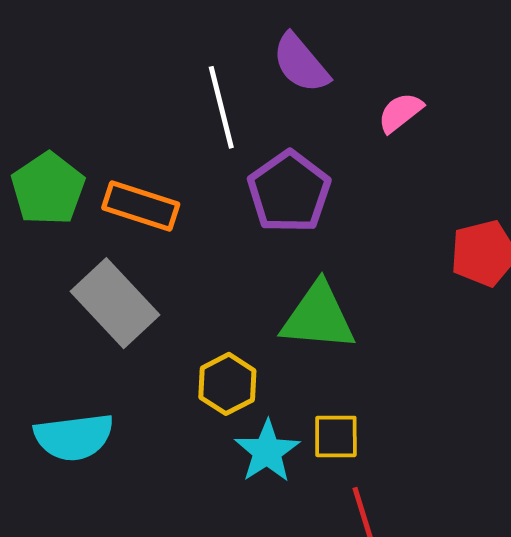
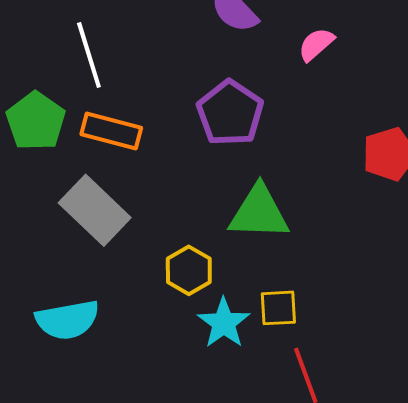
white line: (221, 107) -> (89, 55), moved

